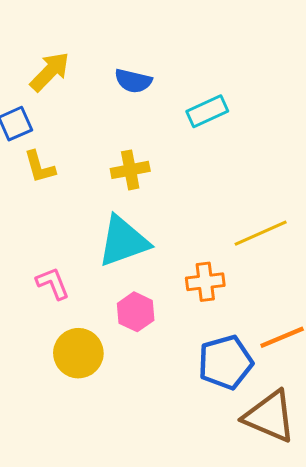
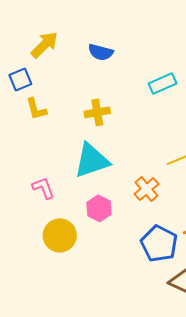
cyan rectangle: (207, 111) -> (163, 84), moved
orange cross: (205, 282) -> (146, 189), turned -35
blue pentagon: (225, 362) -> (159, 244), turned -30

